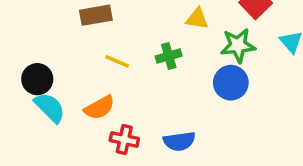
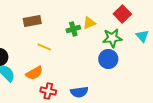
yellow triangle: (197, 19) -> (89, 23), turned -32
green cross: (169, 56) -> (73, 29), moved

